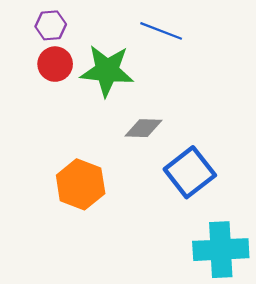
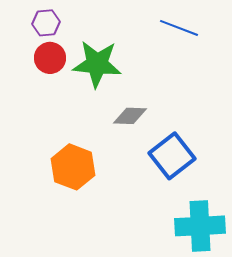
blue line: (161, 31) -> (179, 28), moved

